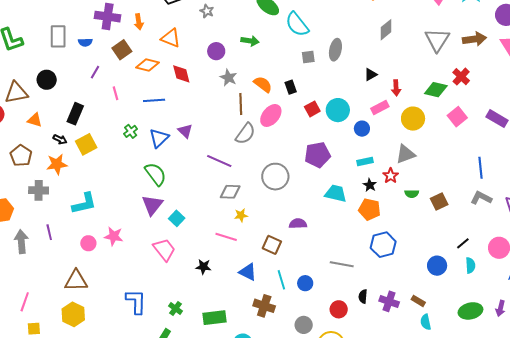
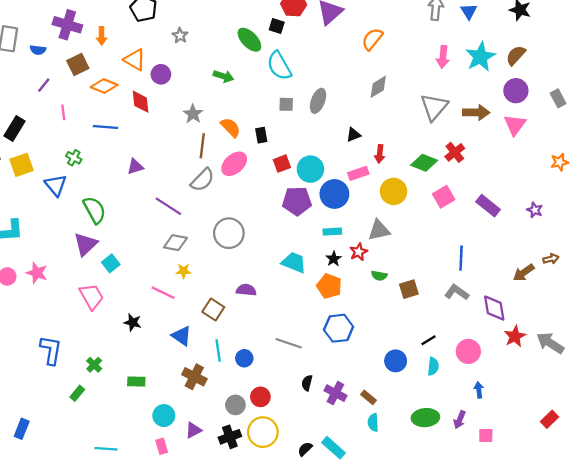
purple circle: (216, 51) -> (161, 74), moved
blue circle: (362, 129) -> (334, 194), size x1.6
green cross: (131, 131) -> (74, 158), turned -32
purple triangle: (185, 131) -> (135, 167), turned 49
blue triangle: (159, 138) -> (56, 185), moved, turned -35
purple pentagon: (317, 155) -> (297, 201), moved
red circle: (339, 309) -> (260, 397), moved
green rectangle: (214, 318) -> (136, 382), size x0.7

